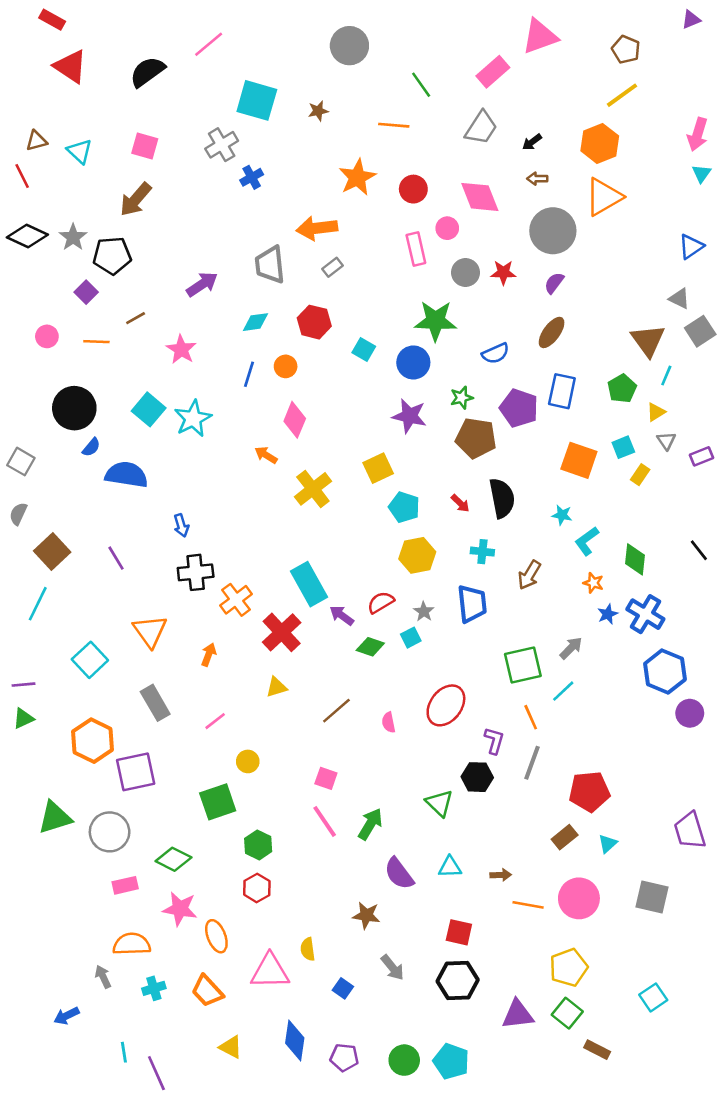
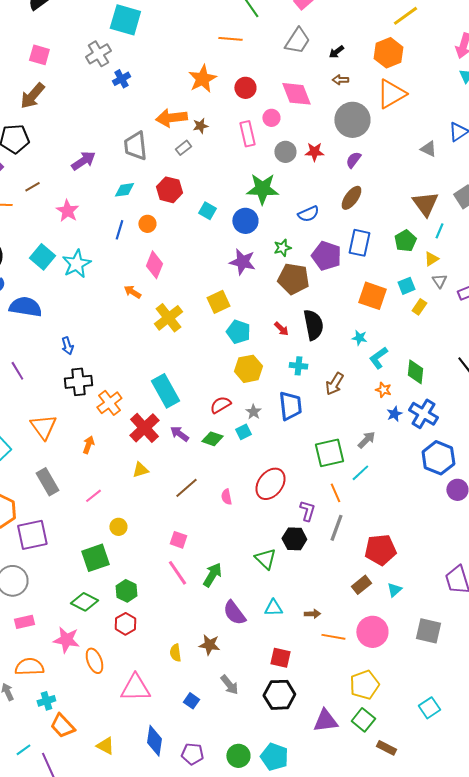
brown star: (318, 111) -> (200, 126), moved
gray triangle: (679, 299) -> (428, 149), moved
purple arrow: (342, 615) -> (179, 434), moved
green diamond: (173, 859) -> (84, 602), moved
yellow semicircle: (308, 949) -> (175, 653), moved
orange trapezoid: (207, 991) -> (62, 726), moved
cyan line: (124, 1052) -> (23, 750), turned 63

